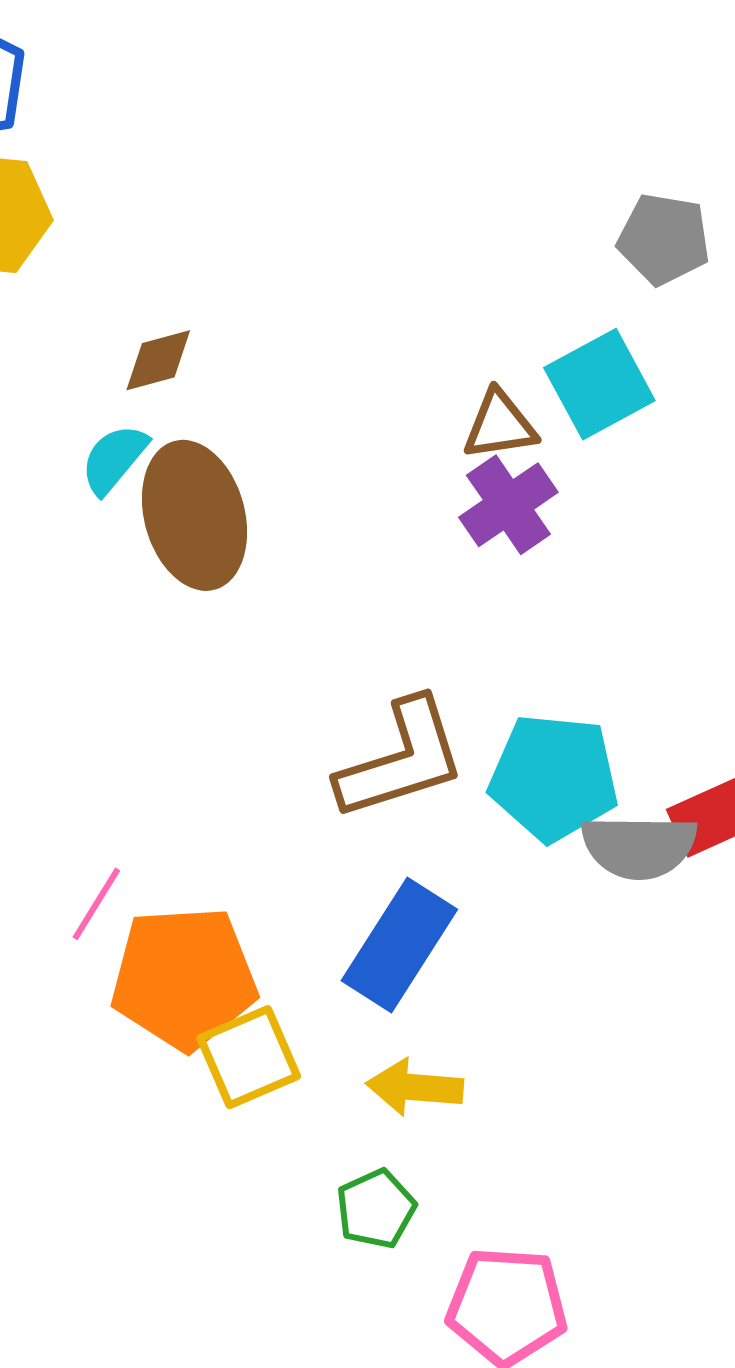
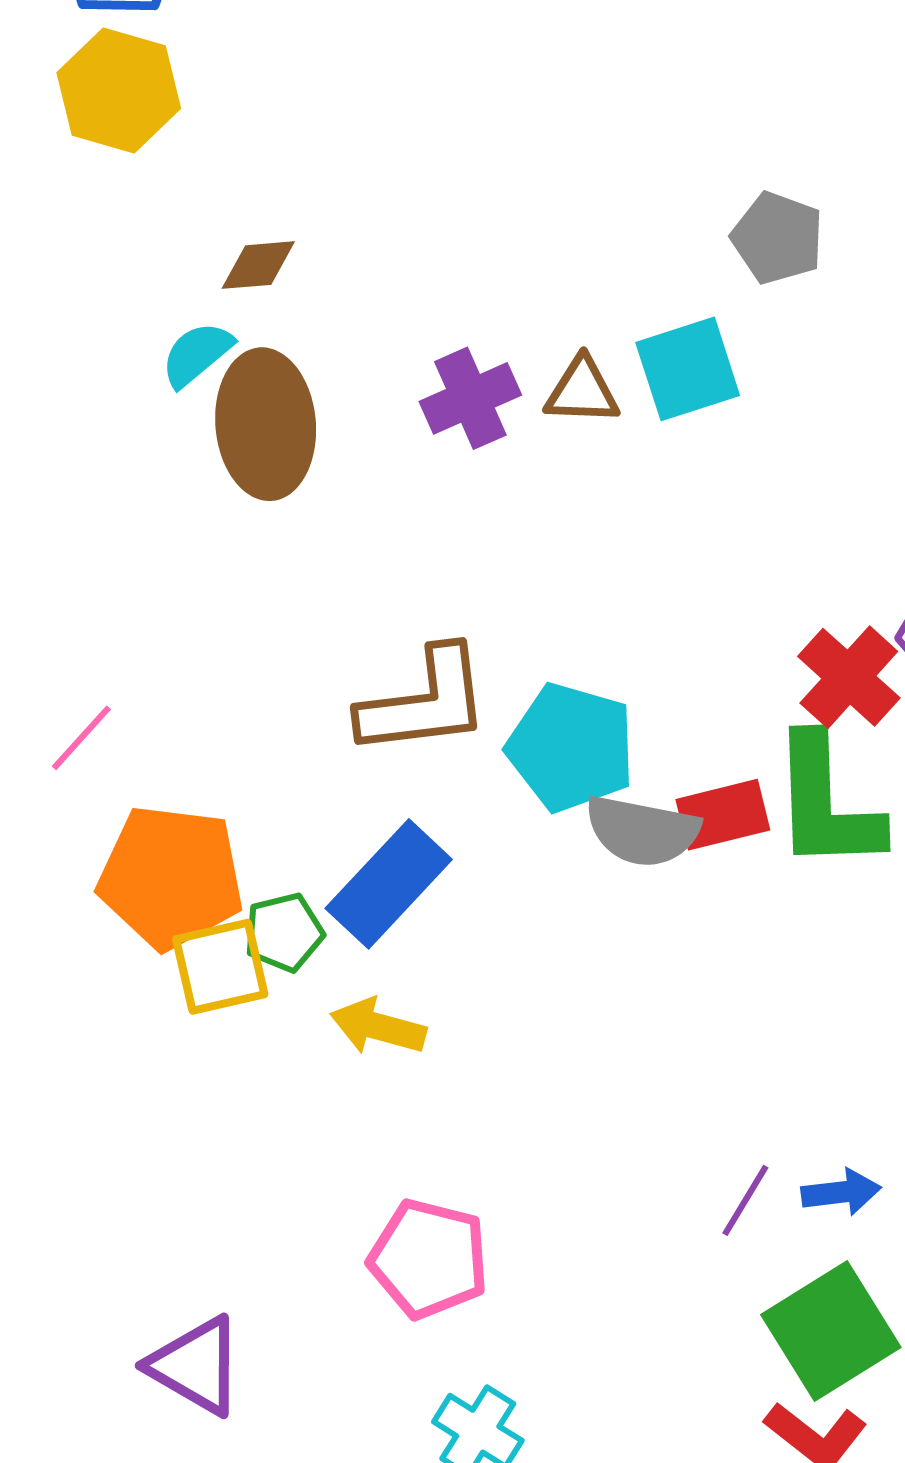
purple cross: (508, 505) -> (470, 398), moved
pink line: (96, 904) -> (81, 738), moved
green pentagon: (376, 1209) -> (284, 932), moved

